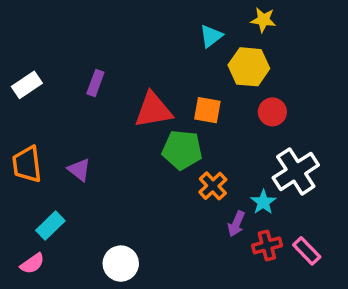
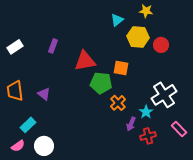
orange square: (207, 110) -> (121, 68), moved
red circle: (272, 112) -> (161, 45), moved
pink rectangle: (307, 251) -> (179, 129), moved
white circle: (121, 264) -> (44, 146), moved

